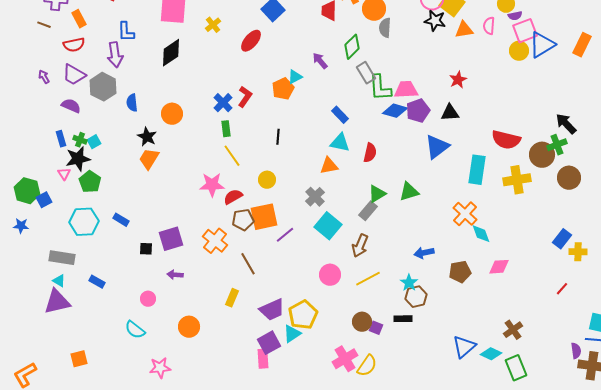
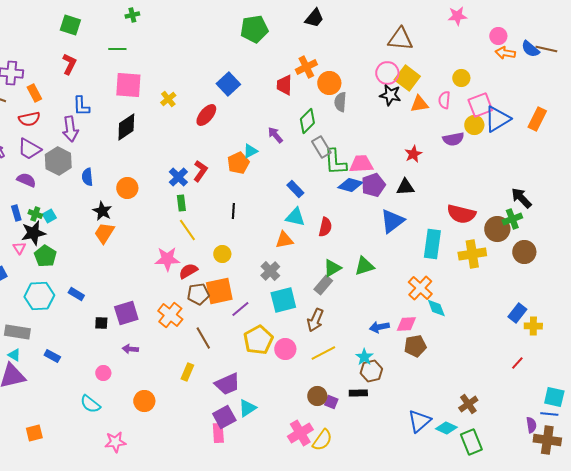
purple semicircle: (515, 16) -> (453, 139), moved, size x1.5
cyan square: (328, 226) -> (283, 300), turned 36
pink diamond: (499, 267) -> (406, 324), moved
yellow pentagon: (303, 315) -> (258, 340), moved

